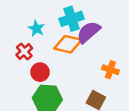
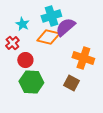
orange cross: (110, 70) -> (83, 58), size x1.5

